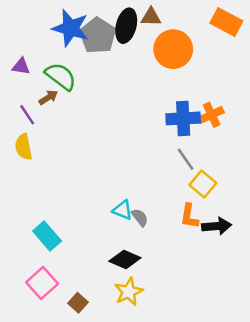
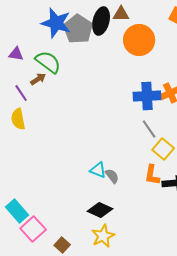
cyan rectangle: (47, 236) -> (17, 211), moved

